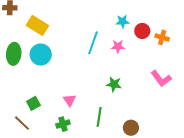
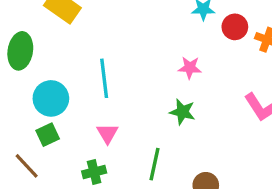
cyan line: (93, 43) -> (104, 78), moved, turned -30
pink star: (118, 46) -> (190, 68), moved
cyan circle: (41, 55) -> (51, 98), moved

